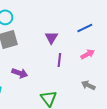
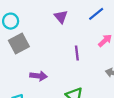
purple triangle: (51, 38) -> (61, 17), moved

